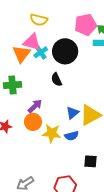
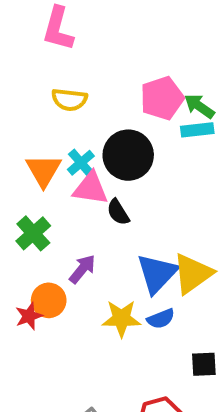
pink triangle: (32, 42) -> (91, 188), moved
green cross: (12, 85) -> (33, 233), turned -30
blue triangle: (72, 113) -> (157, 273), size x1.6
orange circle: (33, 122) -> (49, 300), moved

